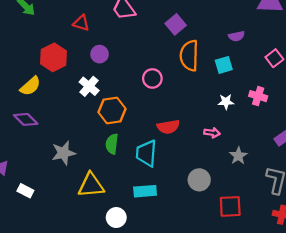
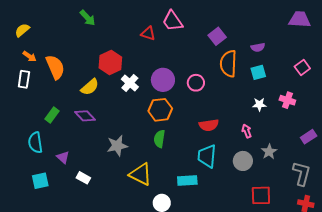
red triangle: (81, 23) -> (148, 33), moved
purple semicircle: (236, 36) -> (258, 47), moved
purple circle: (100, 54) -> (163, 80), moved, size x1.5
white cross: (89, 86) -> (130, 83), moved
pink arrow: (212, 133) -> (247, 131), turned -120
cyan trapezoid: (146, 153) -> (207, 156), moved
gray circle: (199, 180) -> (243, 161), moved
yellow triangle: (91, 185) -> (140, 174), turned 30

